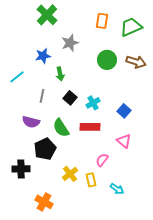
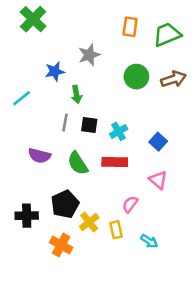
green cross: (47, 15) -> (33, 19), moved
brown arrow: (136, 62) -> (173, 79), turned -36
gray line: (42, 96) -> (65, 122), moved
black square: (70, 98) -> (89, 125), turned -32
black pentagon: (45, 149) -> (65, 204), moved
orange cross: (44, 202) -> (61, 245), moved

